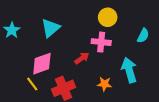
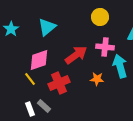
pink cross: (101, 42) -> (105, 47), moved
red arrow: (82, 58) -> (76, 55), size x1.6

